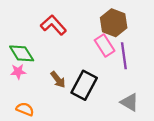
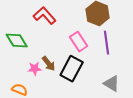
pink rectangle: (105, 45) -> (79, 42), moved
pink star: (18, 72) -> (35, 69), moved

